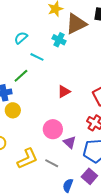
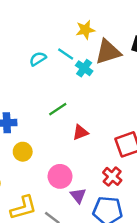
cyan line: (37, 57) -> (66, 54), moved
green line: (21, 76) -> (58, 109), moved
yellow circle: (13, 110) -> (23, 152), moved

